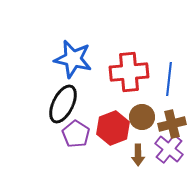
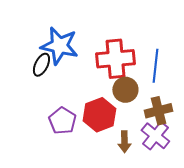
black ellipse: (63, 104) -> (41, 65), moved, size x0.6
brown circle: (142, 117) -> (125, 90), moved

